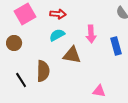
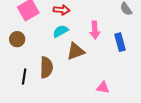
brown triangle: (72, 55) -> (76, 51), turned -30
black line: (21, 80) -> (24, 76), turned 42

